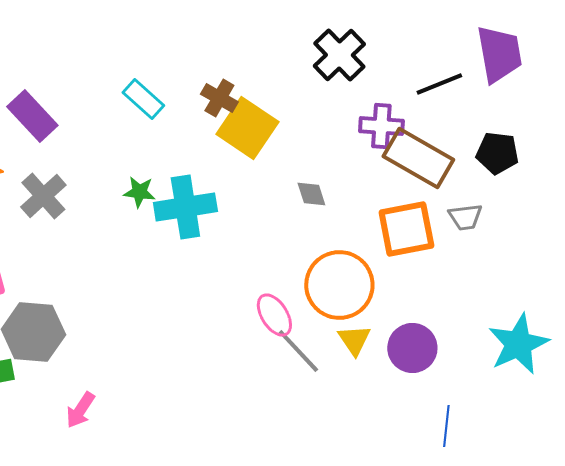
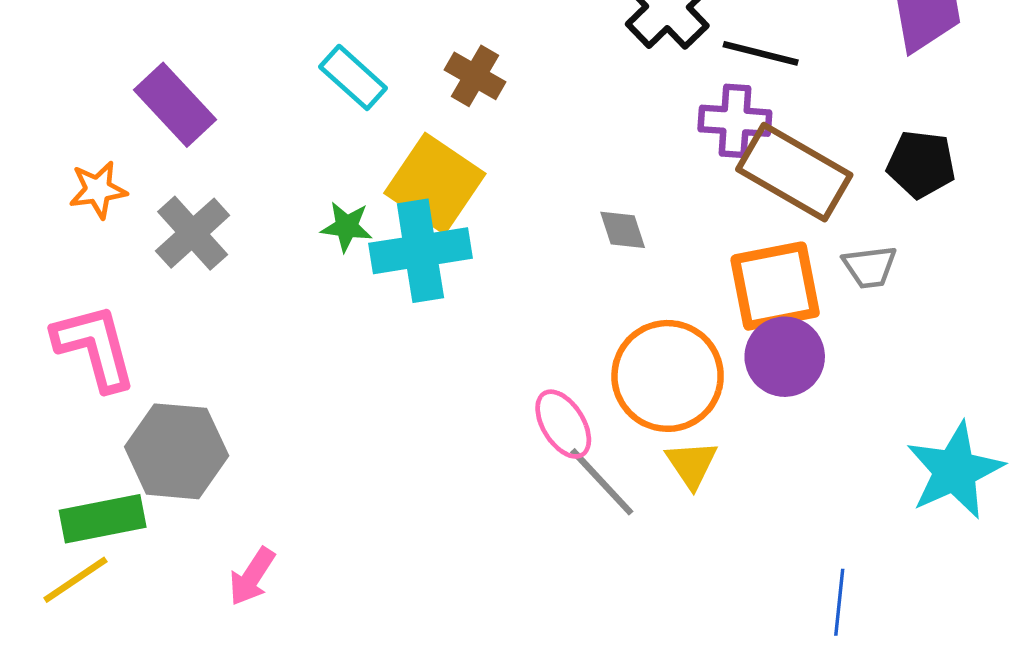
black line: (439, 84) -> (761, 53), moved, turned 36
yellow square: (247, 128) -> (435, 183), moved
purple circle: (412, 348) -> (785, 357), moved

